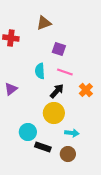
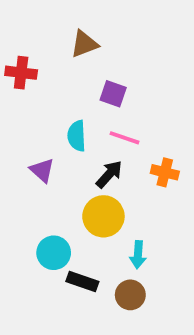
purple triangle: (11, 89) -> (42, 170), moved, turned -40
orange cross: (86, 90) -> (165, 172), turned -32
cyan arrow: (72, 133) -> (138, 255), turned 88

